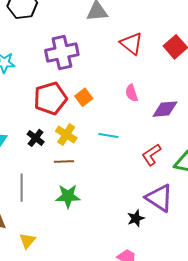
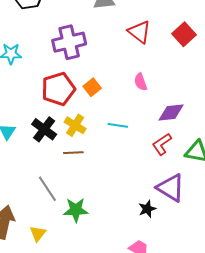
purple diamond: (165, 109) -> (171, 112), moved
black cross: (36, 138) -> (44, 129), size x1.4
gray line: (22, 188) -> (47, 189), moved, turned -32
green star: (68, 196) -> (76, 210), moved

